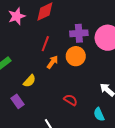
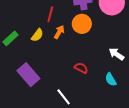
yellow semicircle: (29, 81) -> (37, 35), moved
purple rectangle: (17, 101) -> (28, 75), size x1.6

